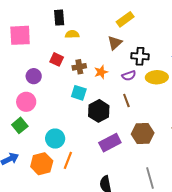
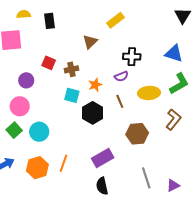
yellow semicircle: (72, 34) -> (24, 14), moved
brown triangle: (115, 43) -> (90, 42), moved
orange star: (101, 72) -> (95, 85), moved
yellow ellipse: (157, 77) -> (149, 93), moved
cyan circle: (55, 139) -> (39, 132), moved
purple rectangle: (110, 143) -> (103, 158), moved

